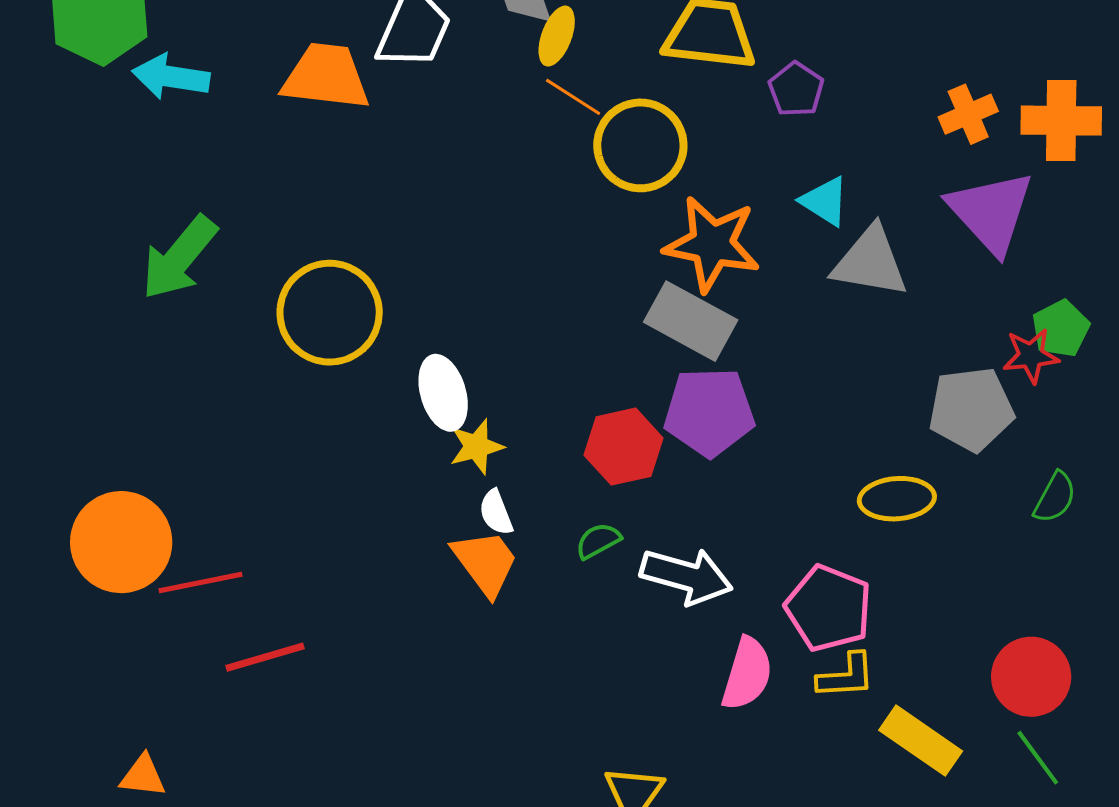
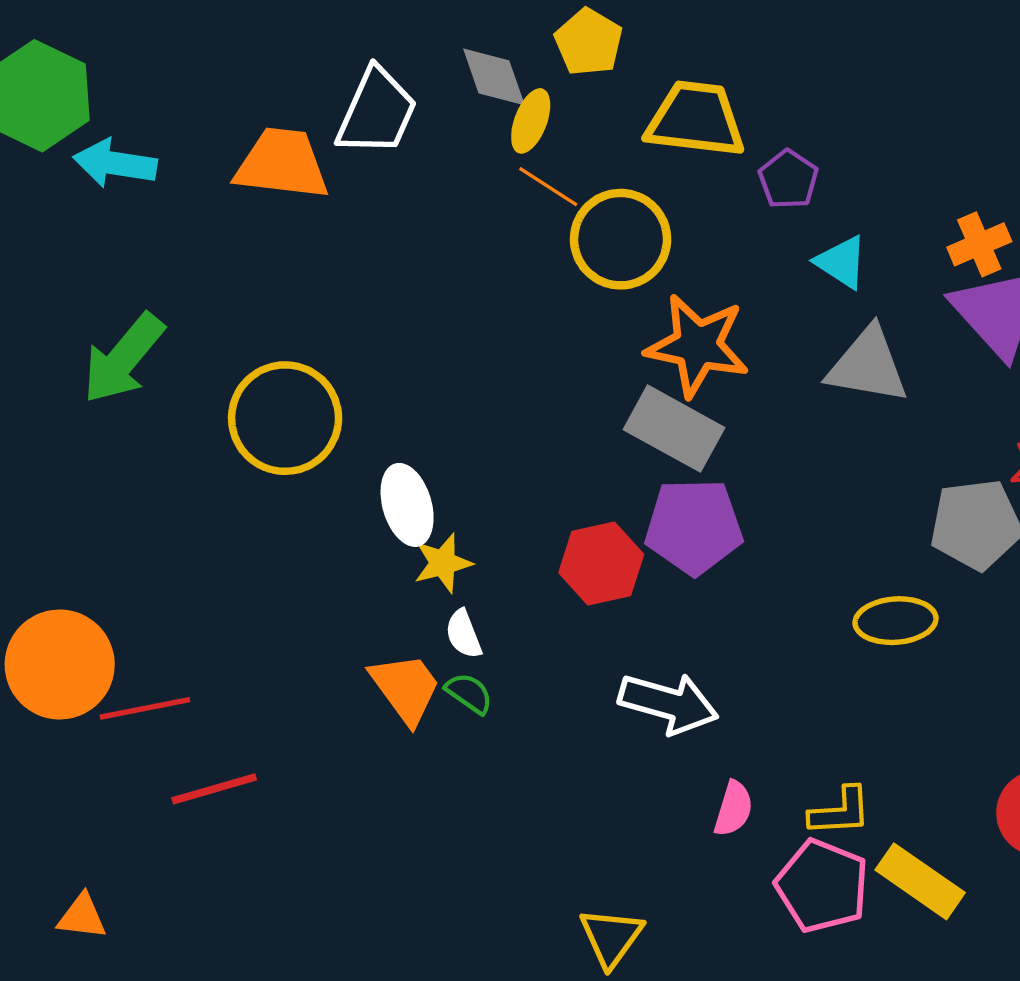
orange cross: (968, 114) -> (979, 244), moved
cyan triangle: (825, 201) -> (841, 262), moved
green semicircle: (598, 541) -> (469, 693), moved, turned 63
orange trapezoid: (485, 563) -> (406, 688), moved
pink pentagon: (829, 608) -> (822, 886), moved
pink semicircle: (747, 674) -> (733, 809), size x0.7

